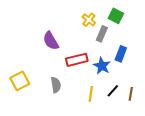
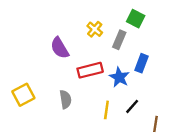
yellow cross: (89, 20) -> (95, 29), moved
brown line: (131, 94) -> (156, 124), moved

